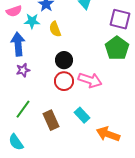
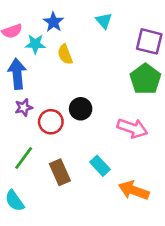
black circle: (64, 60) -> (81, 109), moved
pink arrow: (90, 80) -> (132, 128), moved
red circle: (64, 81) -> (51, 122), moved

